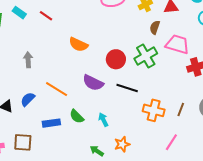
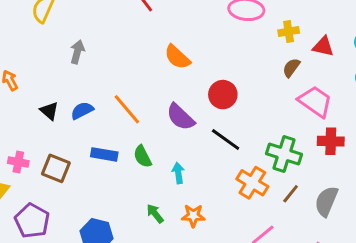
green cross: (146, 56) -> (284, 154), moved, turned 30
gray arrow: (28, 60) -> (77, 52), moved

